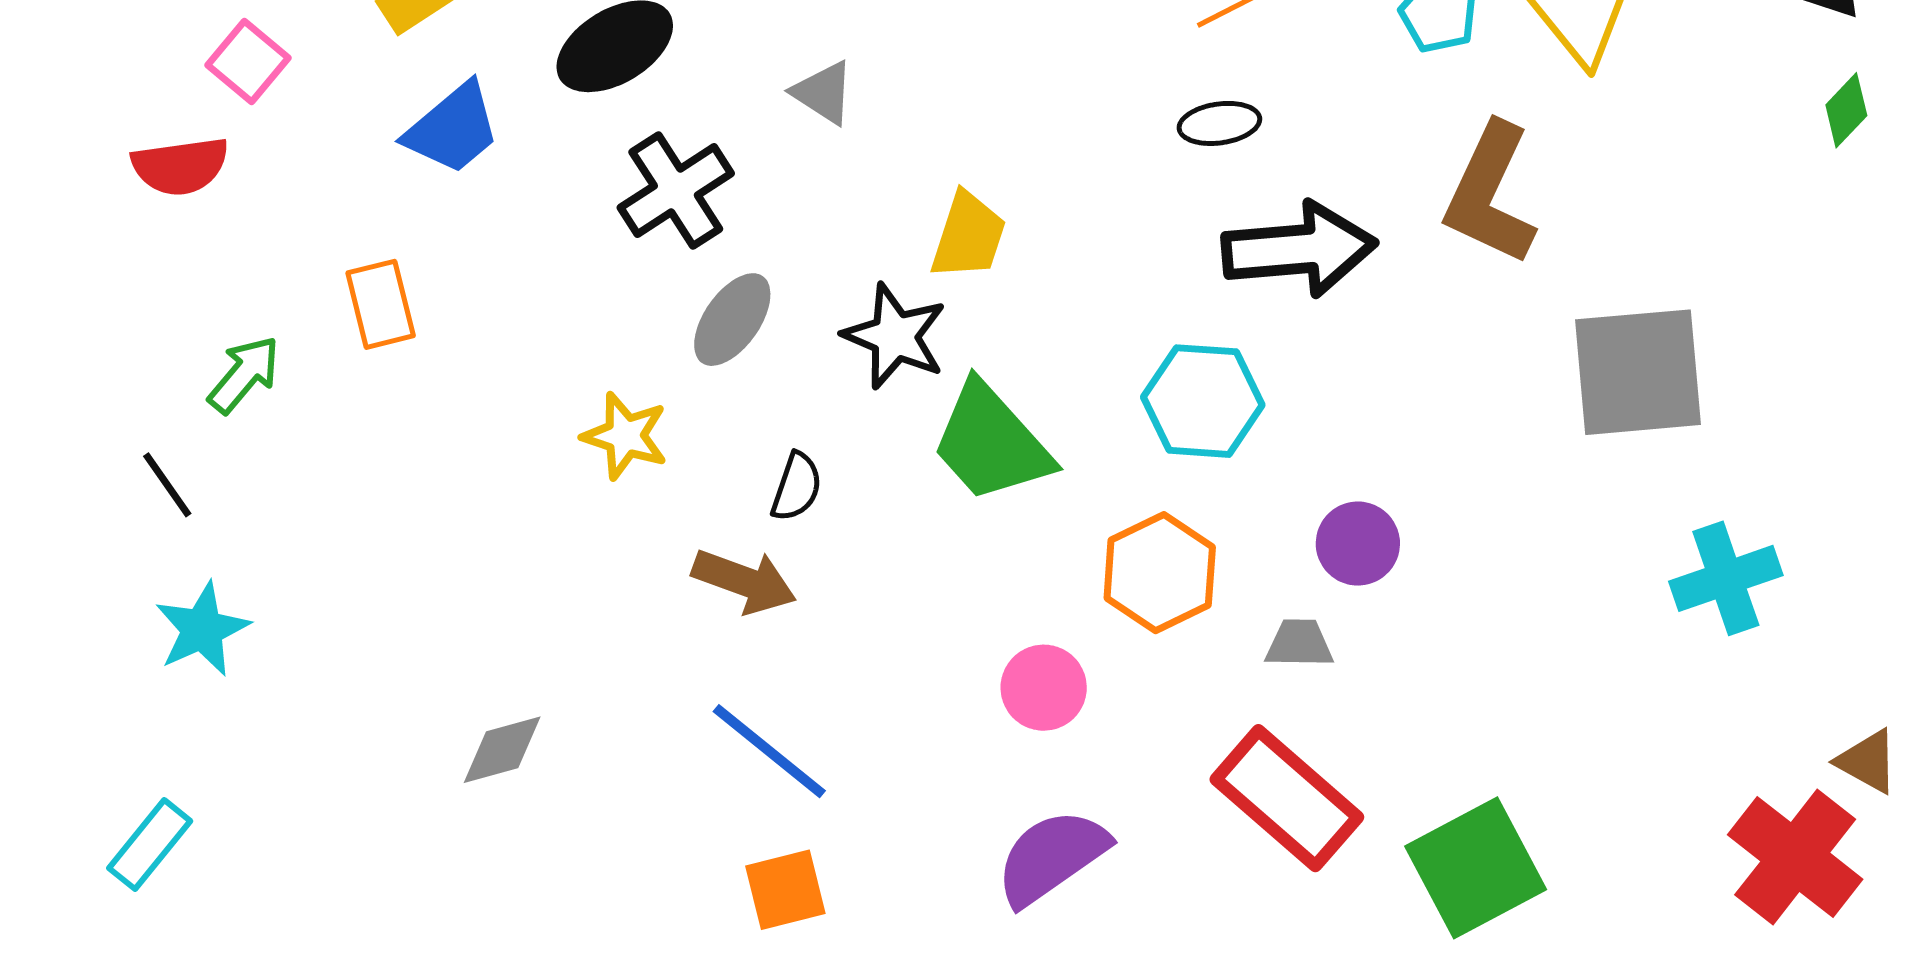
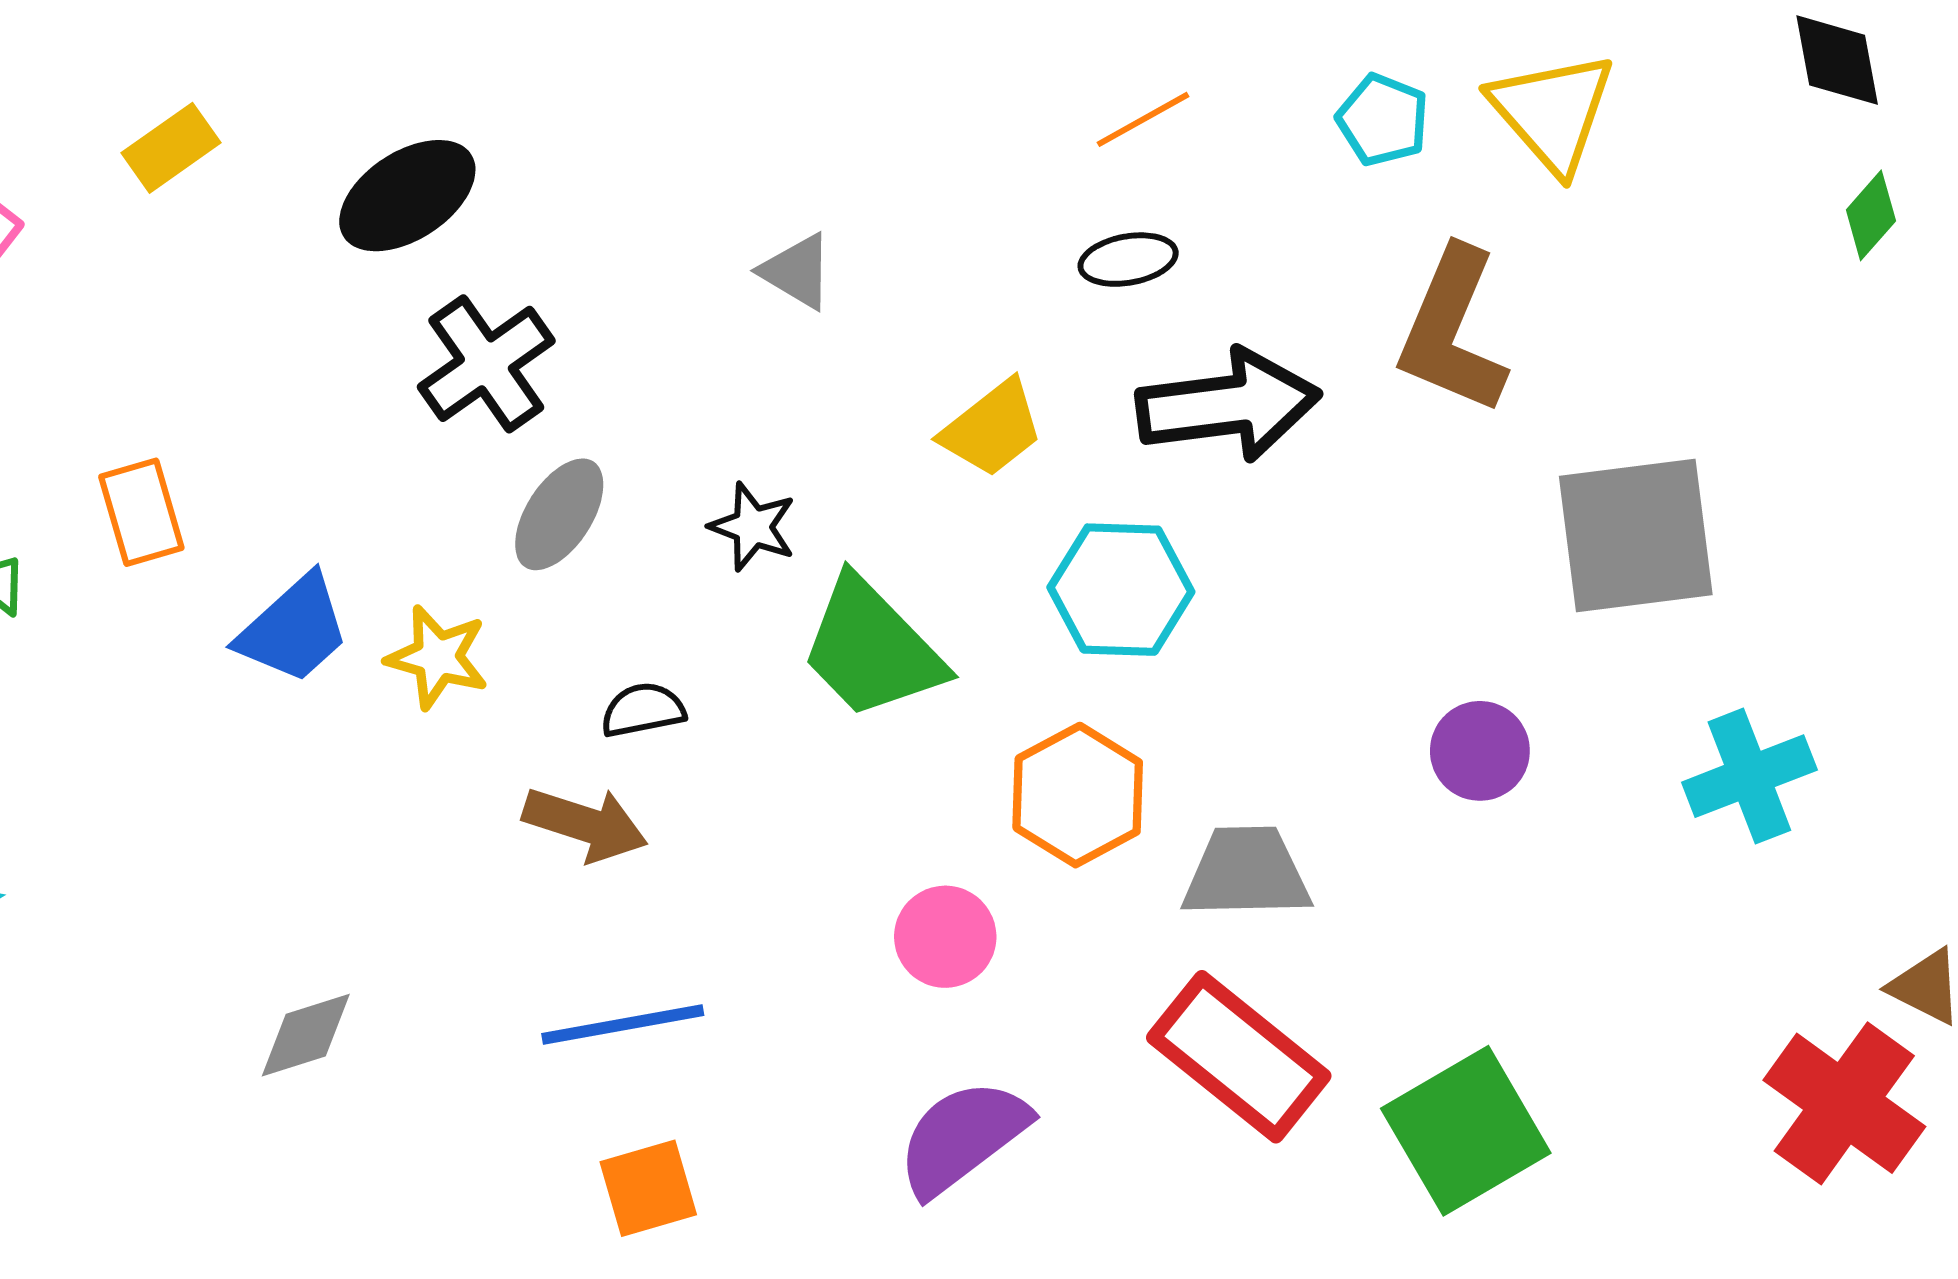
gray triangle: (823, 93) -> (797, 271), moved
blue trapezoid: (453, 129) -> (294, 629), moved
yellow trapezoid: (968, 236) -> (992, 429), moved, turned 36
black star: (895, 336) -> (753, 527), size x0.7
black semicircle: (796, 487) -> (643, 710), turned -118
purple circle: (1358, 544) -> (1480, 751), moved
gray trapezoid: (1299, 644) -> (1247, 873), size x1.6
blue line: (769, 751) -> (623, 1025), turned -47

